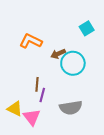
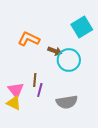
cyan square: (87, 28) -> (82, 27), size x1.5
brown arrow: (58, 54) -> (55, 51), turned -136
pink triangle: (32, 117) -> (16, 90), moved

